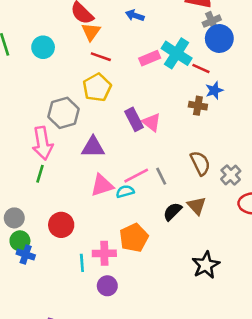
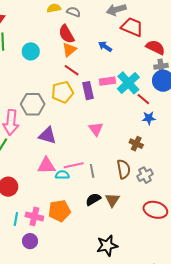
brown cross: (198, 106) -> (136, 144), moved
purple rectangle: (134, 119) -> (88, 91), moved
gray cross: (231, 175) -> (145, 175), moved

